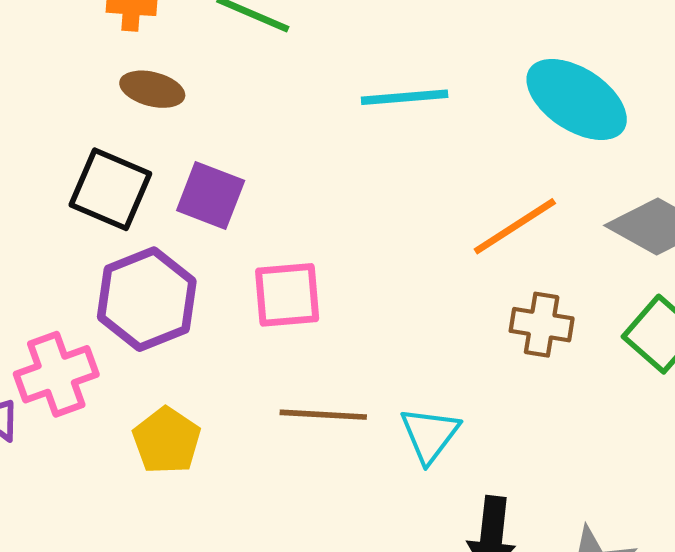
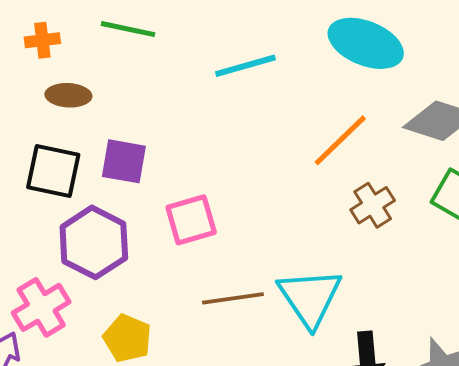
brown cross: (542, 325) -> (373, 205), turned -30
cyan triangle: (430, 435) -> (310, 298), size x1.5

